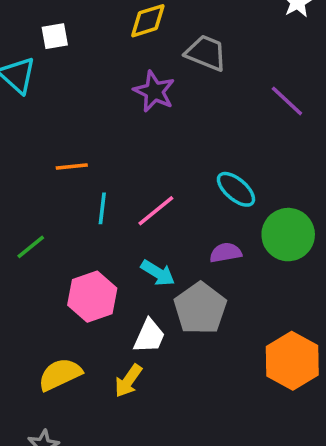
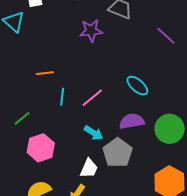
purple star: (154, 91) -> (91, 31), turned -30
green circle: (288, 235) -> (170, 129), moved
purple semicircle: (226, 253) -> (132, 121), size x1.4
pink hexagon: (92, 297) -> (41, 148), moved

